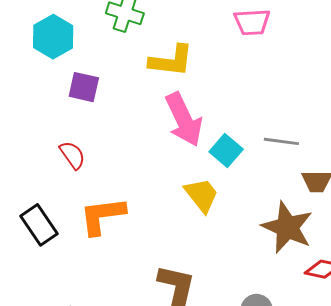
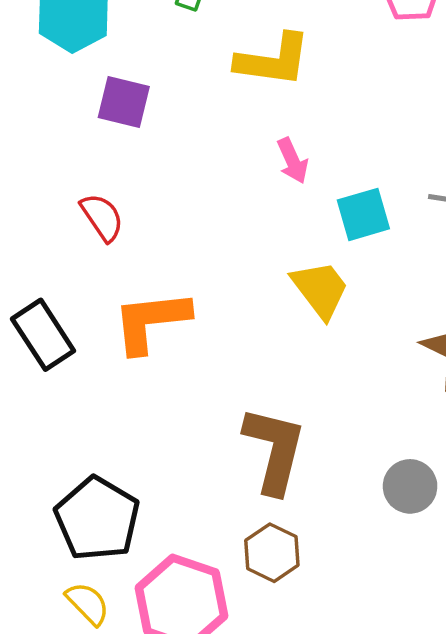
pink arrow: (184, 120) -> (293, 161), size x0.5
cyan square: (226, 150) -> (363, 214), turned 32

